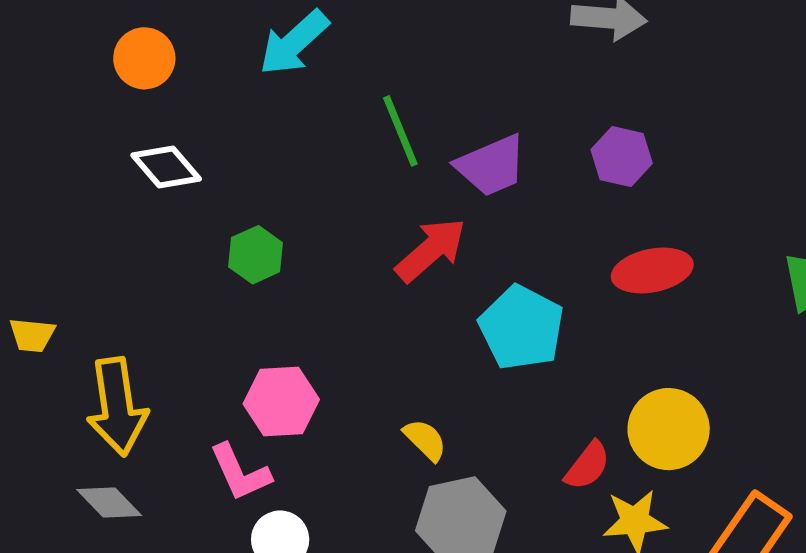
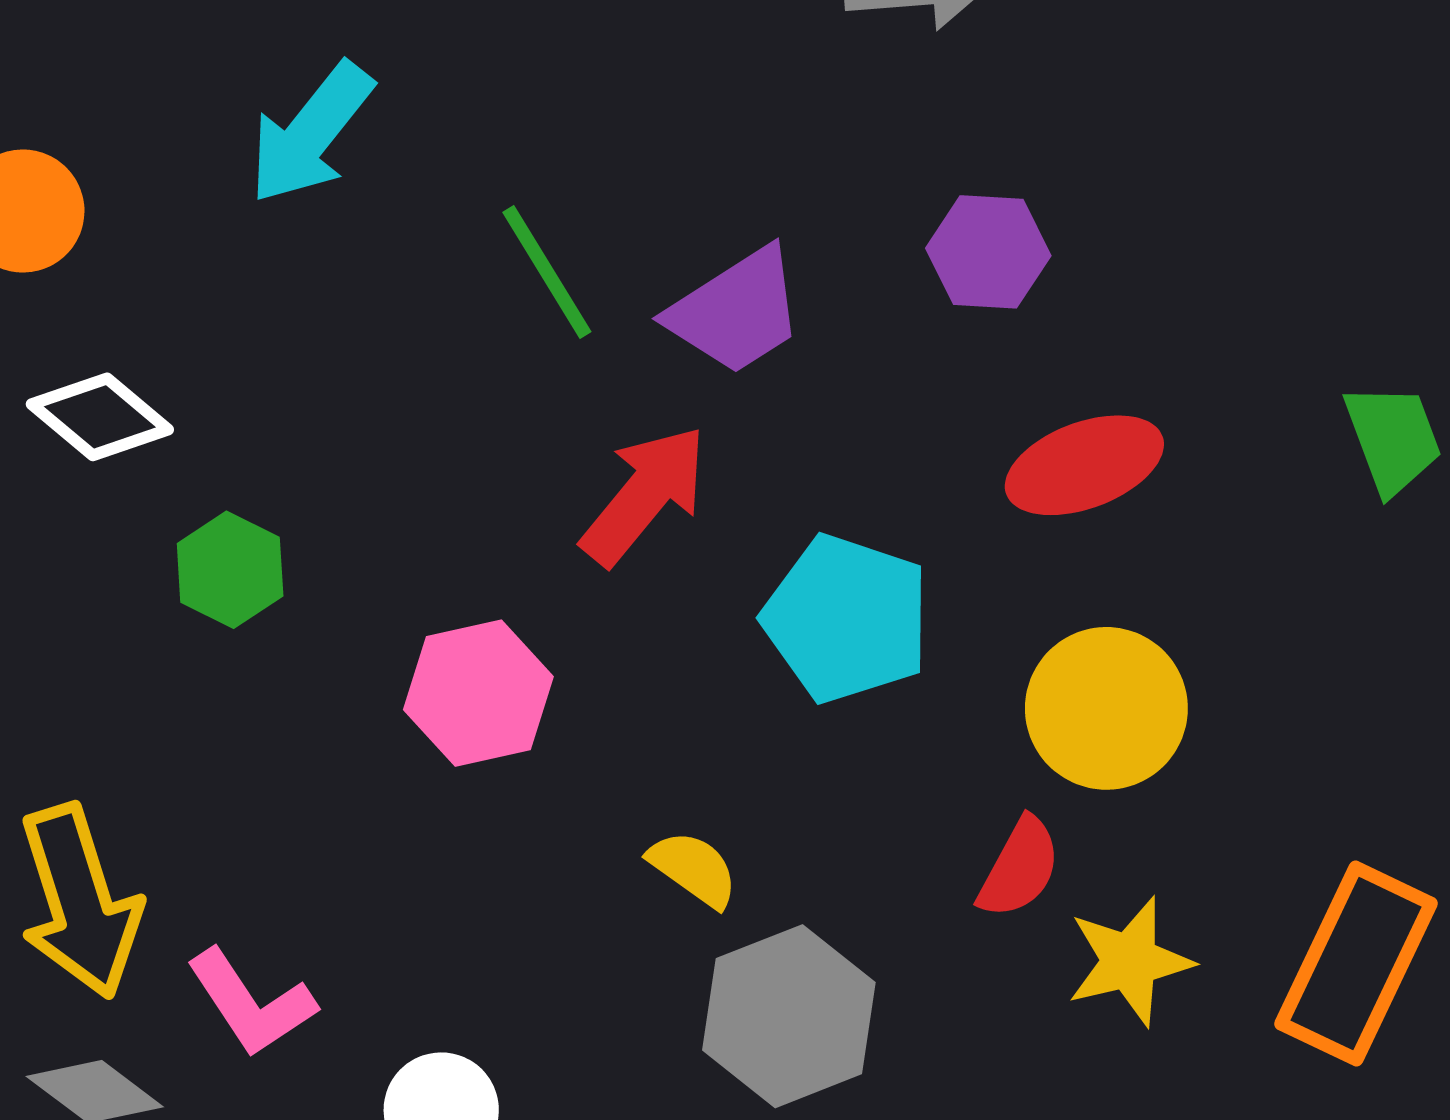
green hexagon: (256, 255) -> (230, 570), moved
pink hexagon: (281, 402) -> (478, 693), moved
yellow circle: (669, 429) -> (1106, 708), moved
pink L-shape: (240, 472) -> (251, 1003), moved

